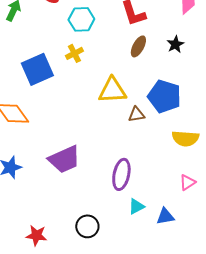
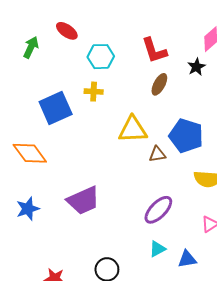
black star: (175, 44) -> (196, 67), moved
yellow cross: (74, 53) -> (94, 92), turned 30
purple ellipse: (121, 174) -> (158, 210), moved, turned 32

